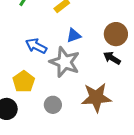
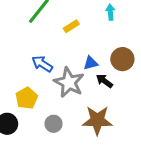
blue triangle: (74, 35) -> (91, 63), moved
black arrow: (112, 58) -> (104, 81), moved

